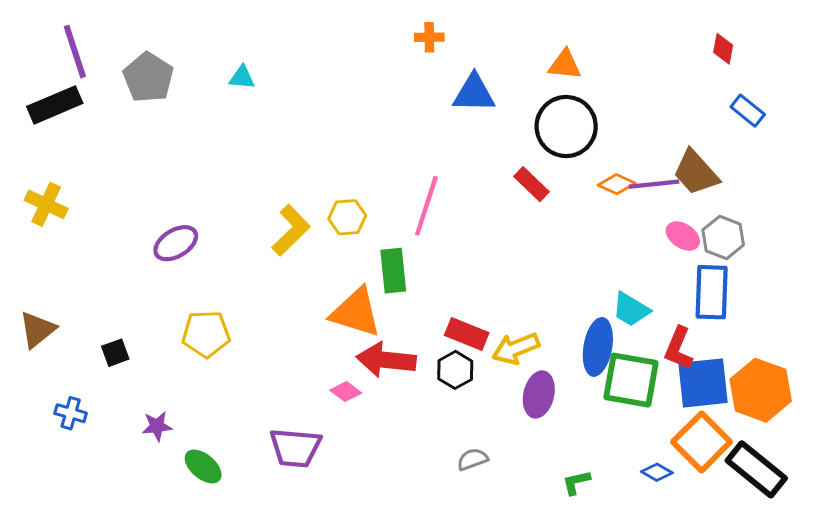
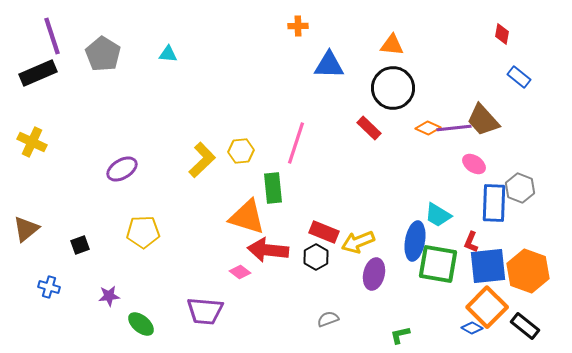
gray hexagon: (723, 237) -> (520, 188), moved
red L-shape: (679, 348) -> (471, 242), size x0.7
black rectangle: (756, 469) -> (525, 326), size x0.7
blue diamond: (657, 472) -> (472, 328), moved

